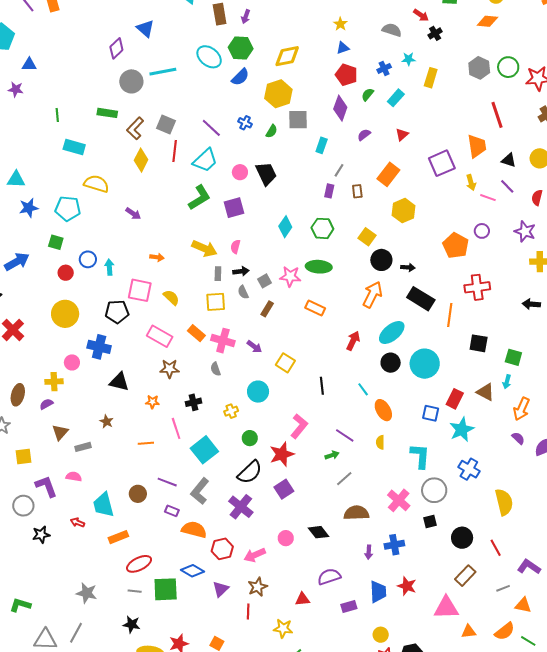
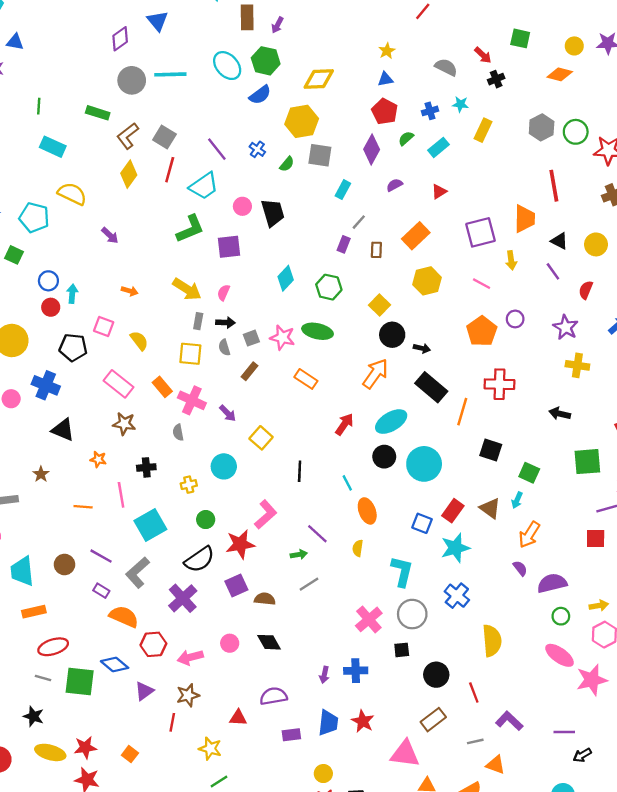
pink line: (488, 198) -> (482, 284), moved
red circle: (66, 273) -> (51, 307), moved
pink square: (140, 290) -> (104, 327), size x0.7
brown semicircle: (356, 513) -> (265, 599), moved, size x0.7

